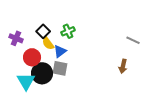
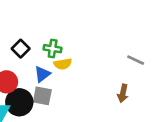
green cross: (68, 31) -> (53, 49), turned 32
yellow semicircle: (48, 43) -> (63, 64), moved, turned -64

